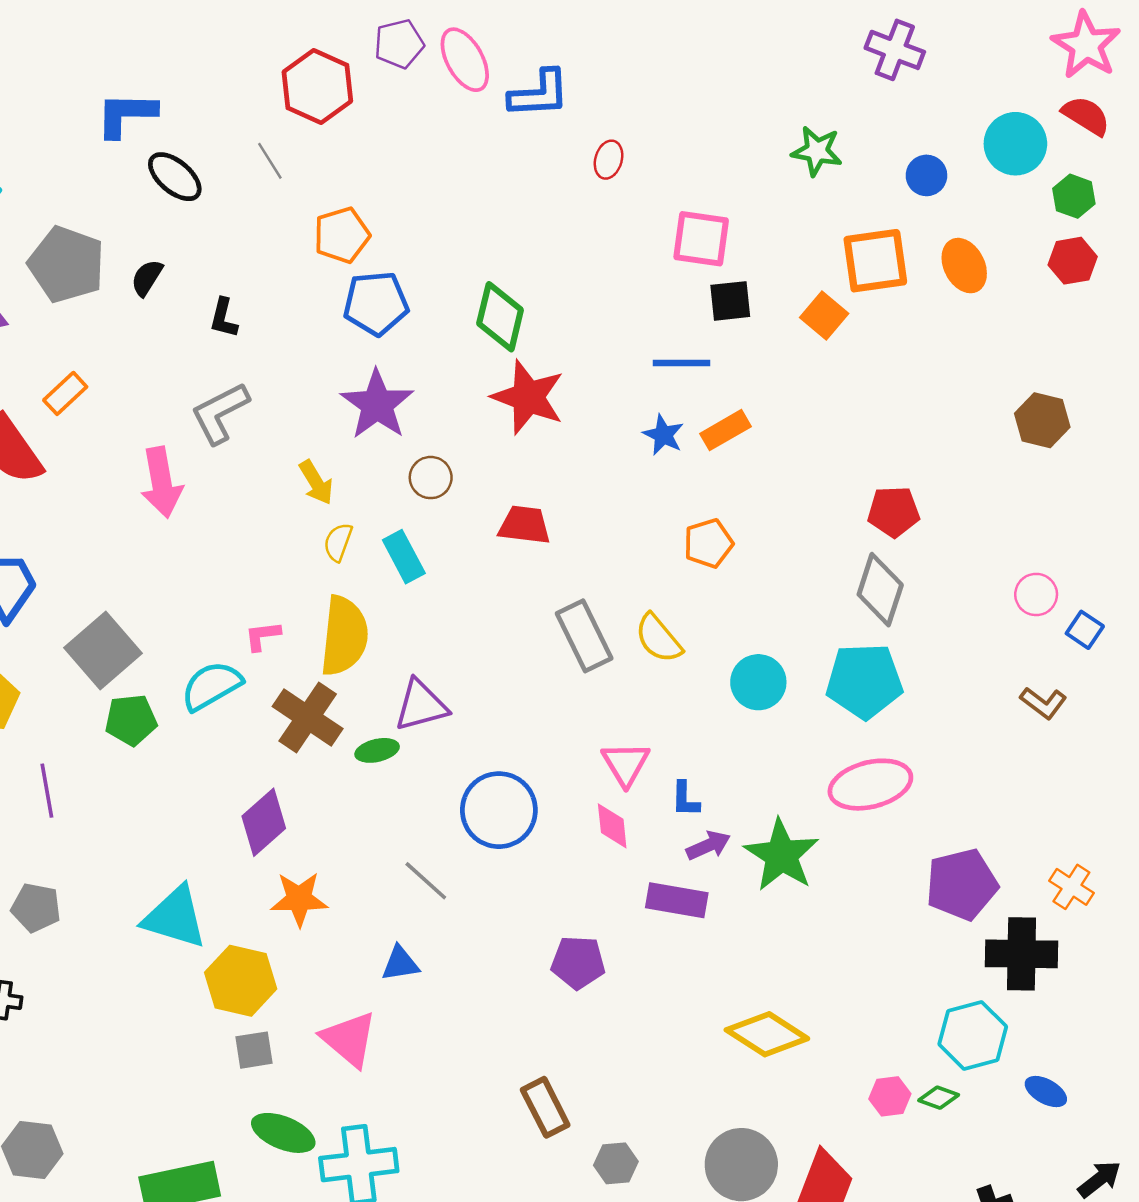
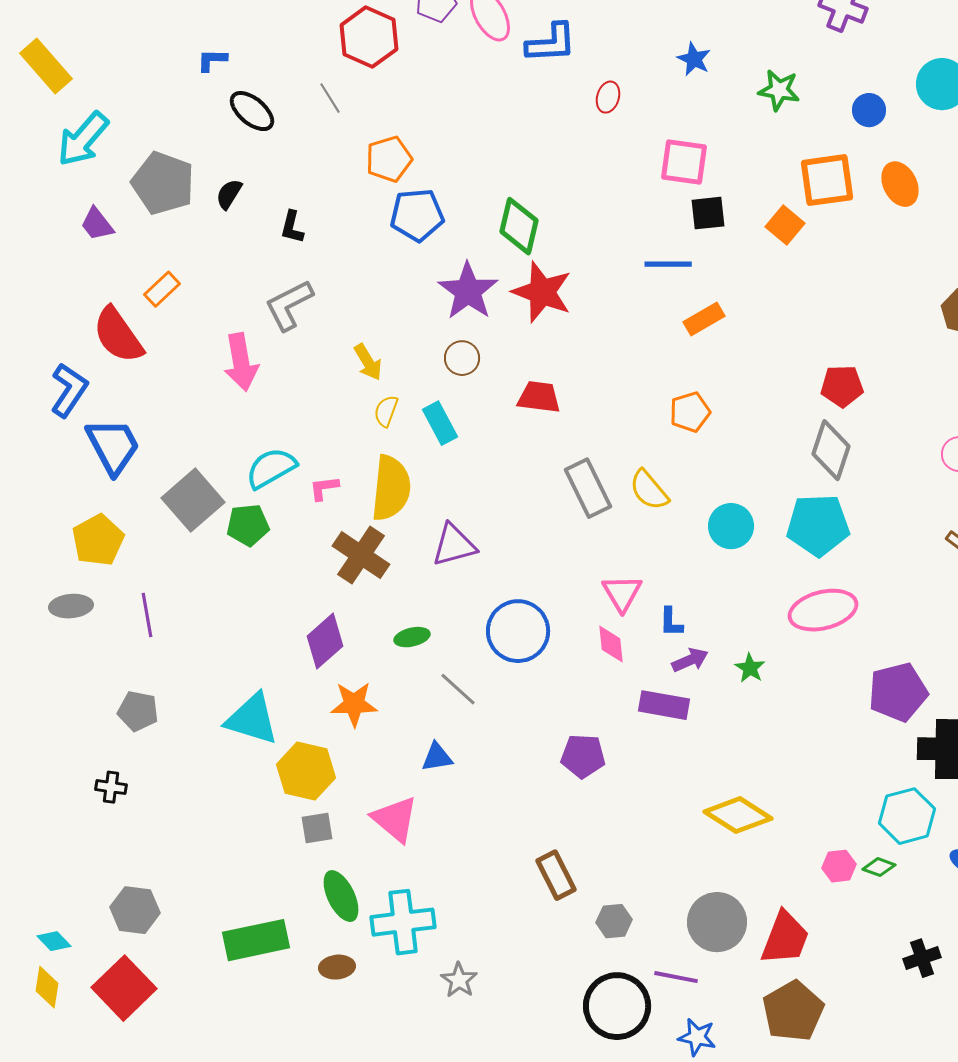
blue L-shape: (126, 115) -> (212, 60), size x0.6
purple star: (377, 404) -> (468, 291), moved
blue star: (663, 435) -> (694, 59), moved
cyan semicircle: (211, 686) -> (271, 468), moved
green pentagon: (131, 720) -> (248, 525), moved
green ellipse: (377, 750) -> (412, 637), moved
green star: (782, 855) -> (750, 668), size x0.5
green ellipse: (283, 1133) -> (341, 896), turned 42

